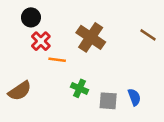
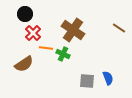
green cross: (80, 88) -> (63, 54), moved
brown semicircle: (20, 91) -> (24, 64), moved

